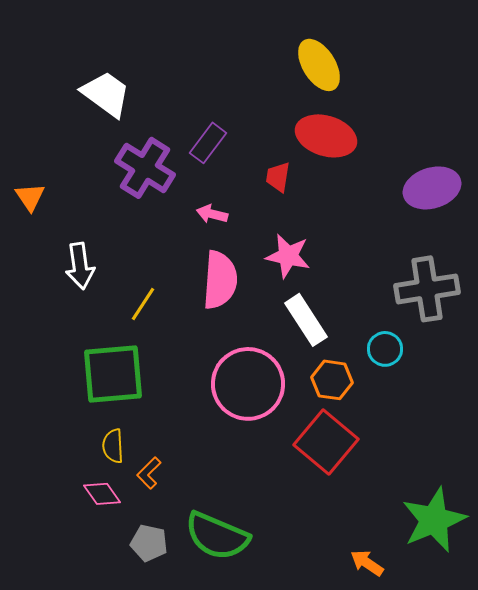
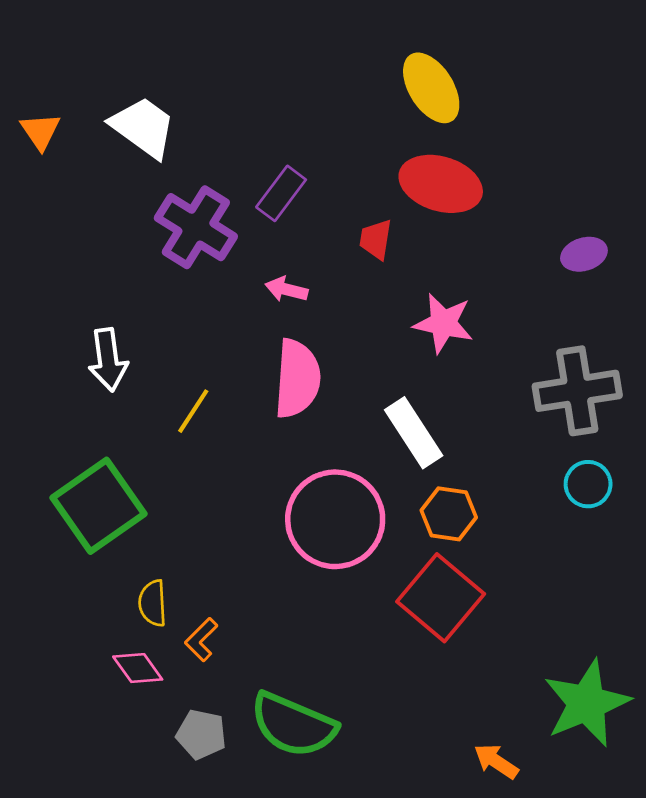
purple ellipse: (432, 188) -> (584, 254), size x0.6
orange triangle: (30, 197) -> (40, 131), moved
pink star: (288, 256) -> (443, 323), moved
cyan circle: (385, 349) -> (588, 484), moved
green square: (113, 374) -> (99, 506), moved, turned -30

